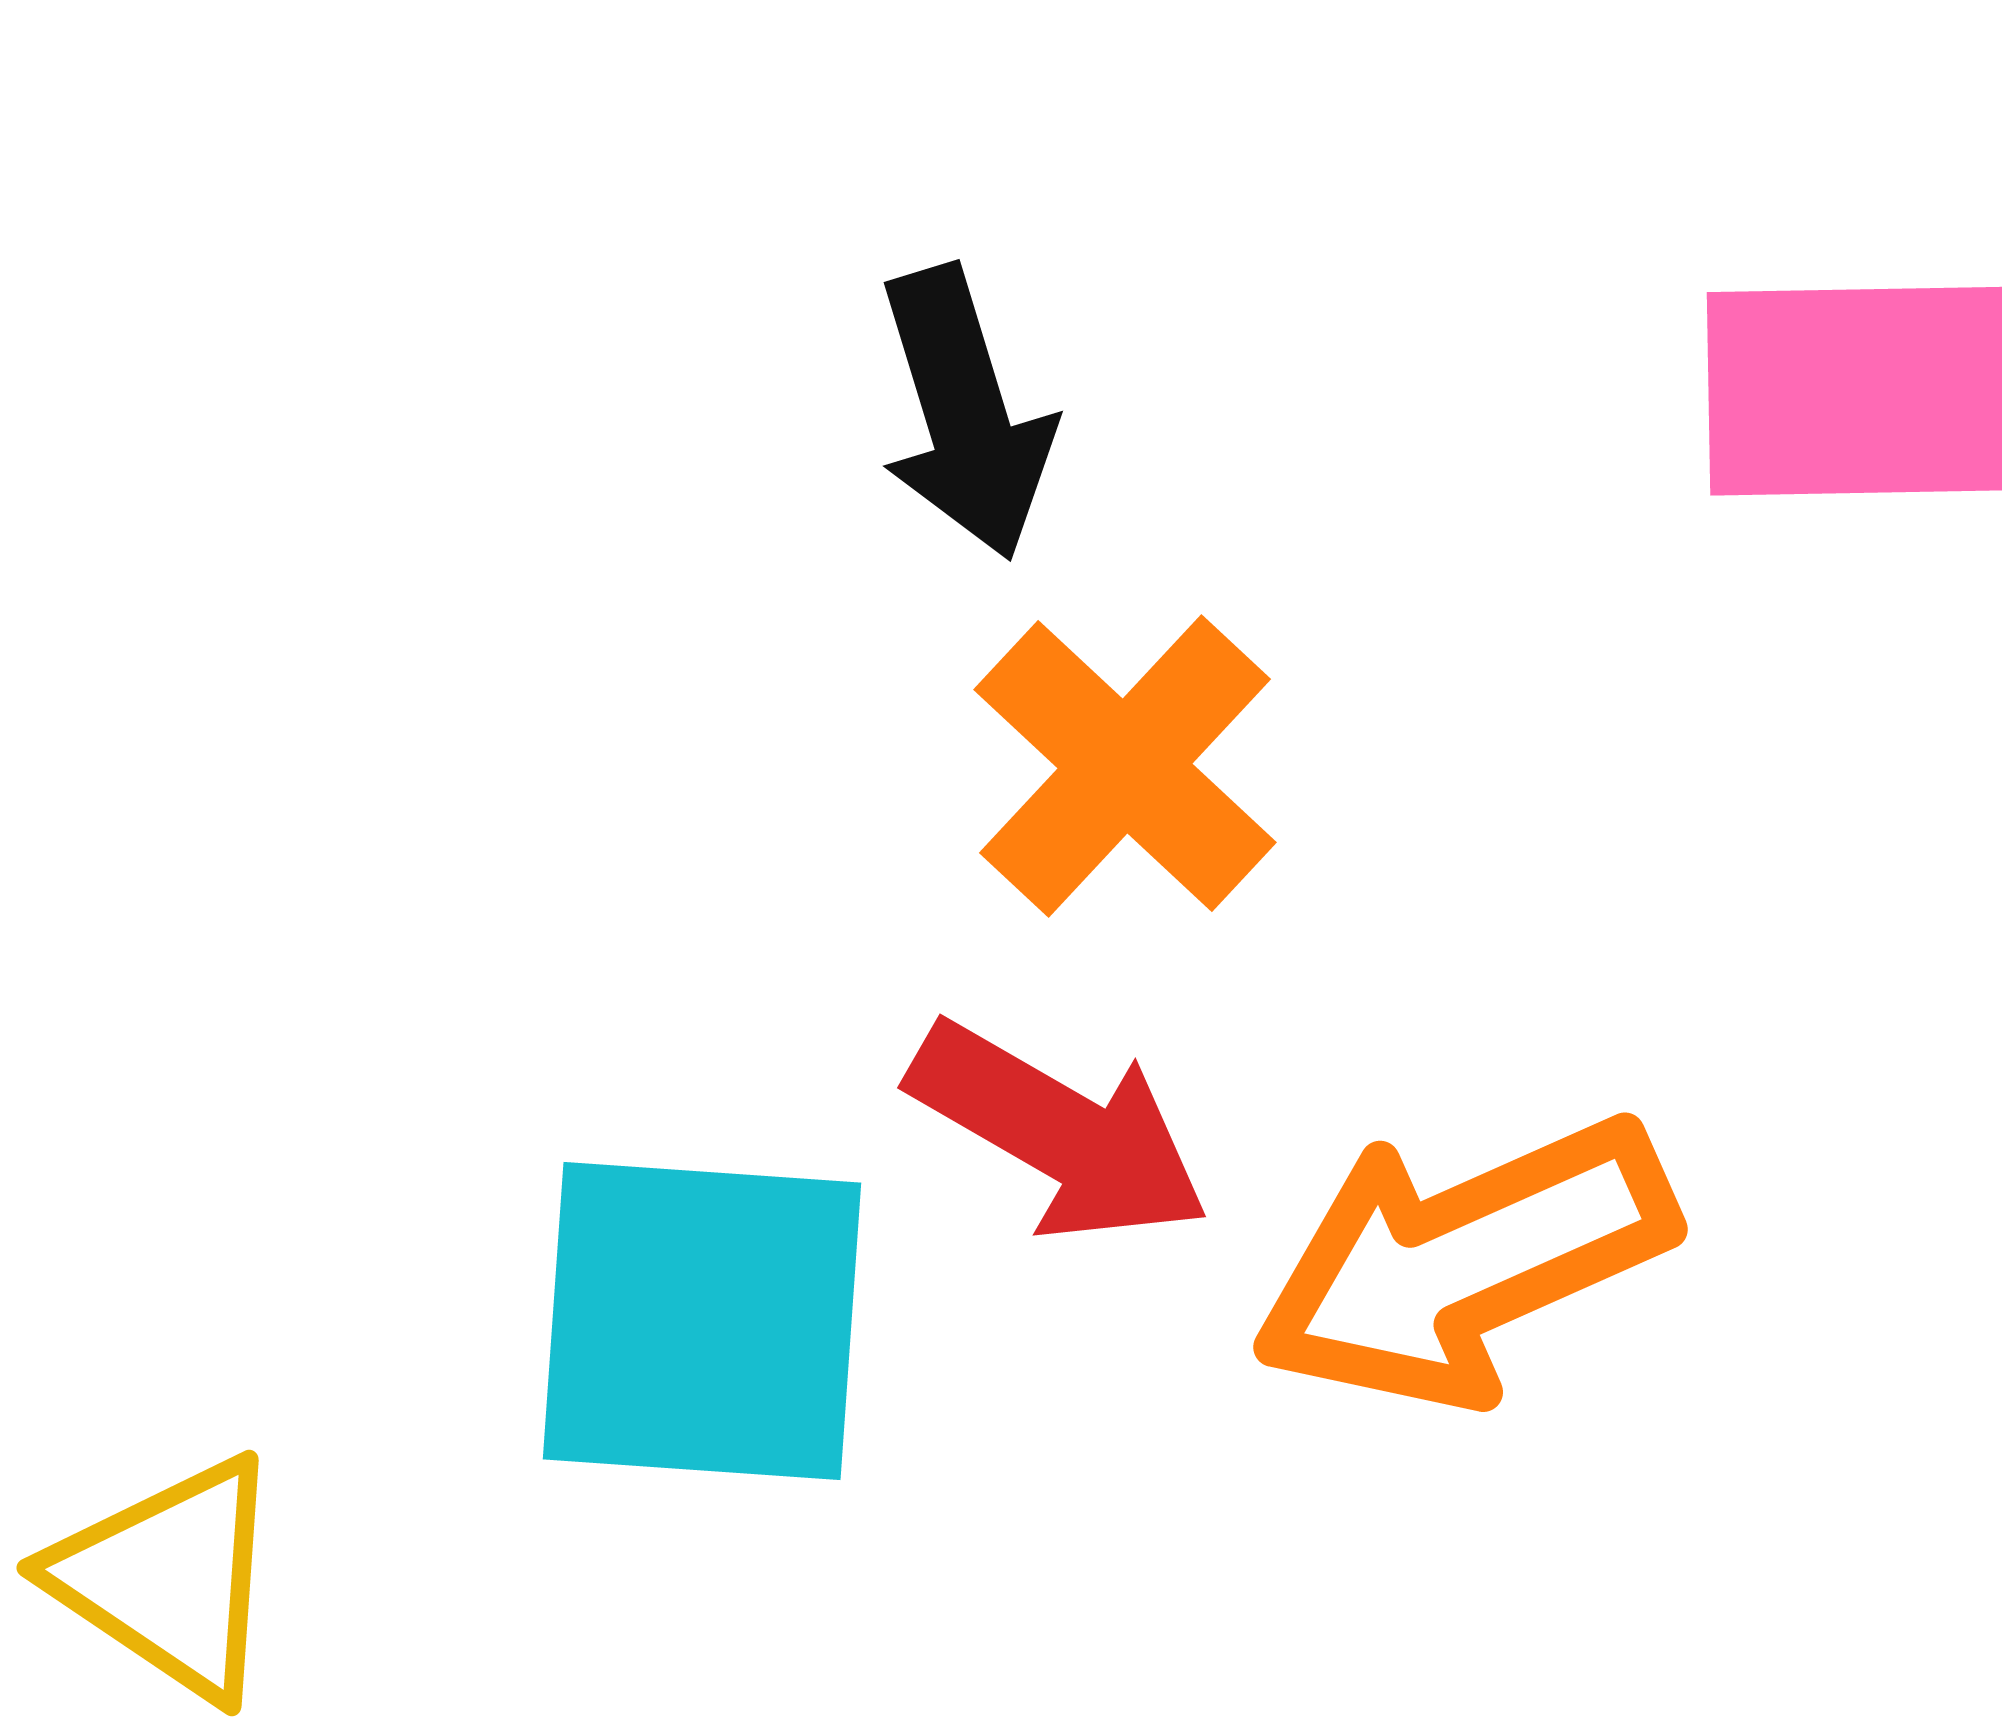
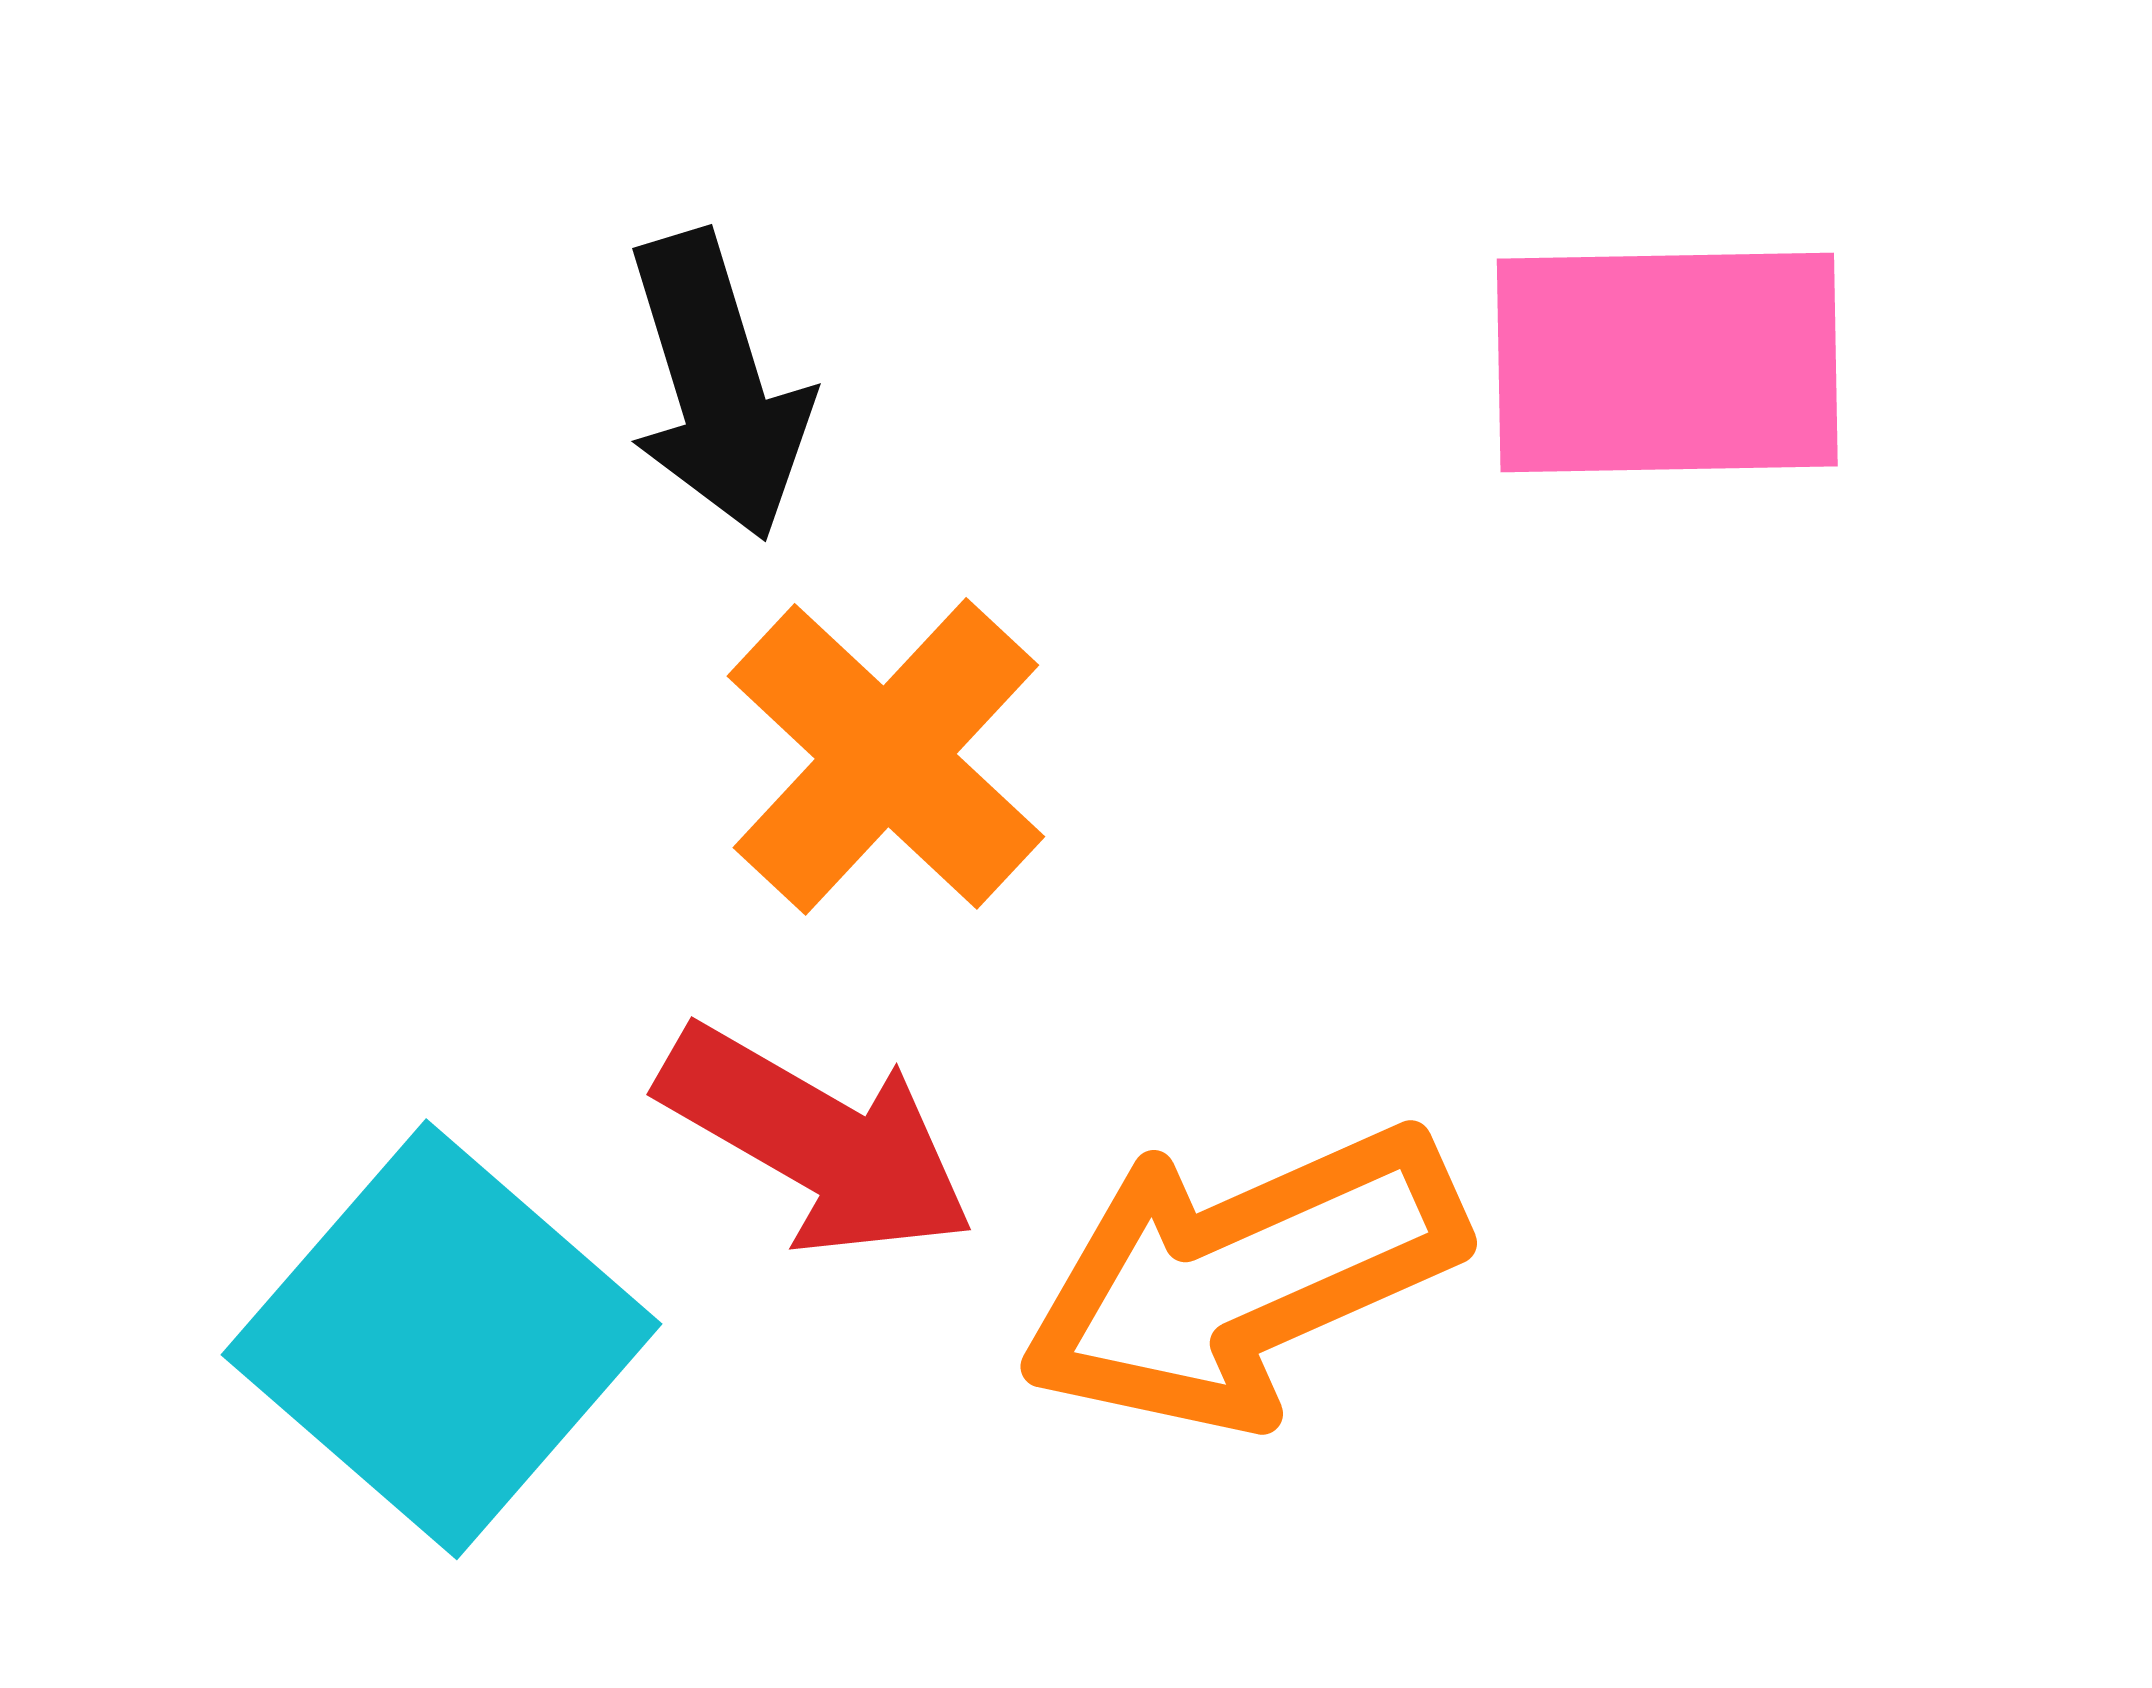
cyan square: (702, 1321) -> (442, 1339), turned 37

